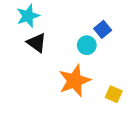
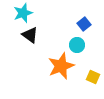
cyan circle: (87, 45) -> (77, 45), moved

